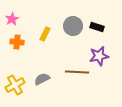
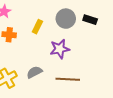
purple star: (99, 56) -> (60, 49), moved
brown line: (77, 72) -> (68, 79), moved

